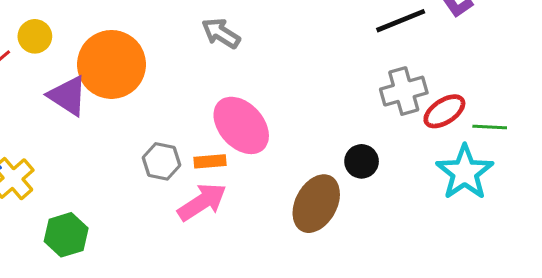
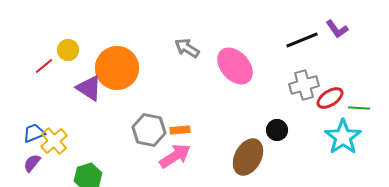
pink ellipse: (241, 125) -> (235, 66), moved
gray hexagon: (161, 161) -> (149, 130), size x1.4

